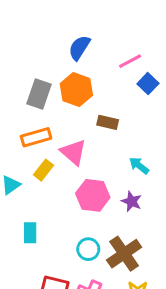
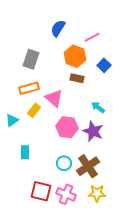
blue square: (148, 84) -> (104, 65), moved
orange hexagon: (76, 90) -> (75, 56), moved
purple star: (132, 201) -> (93, 131), size x1.5

